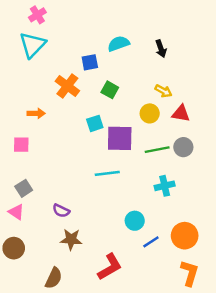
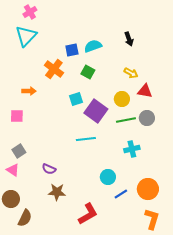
cyan semicircle: (118, 44) -> (93, 46), moved
yellow circle: (150, 113) -> (122, 99), moved
purple square: (120, 138) -> (96, 111), turned 35
brown semicircle: (54, 278) -> (25, 218), moved

